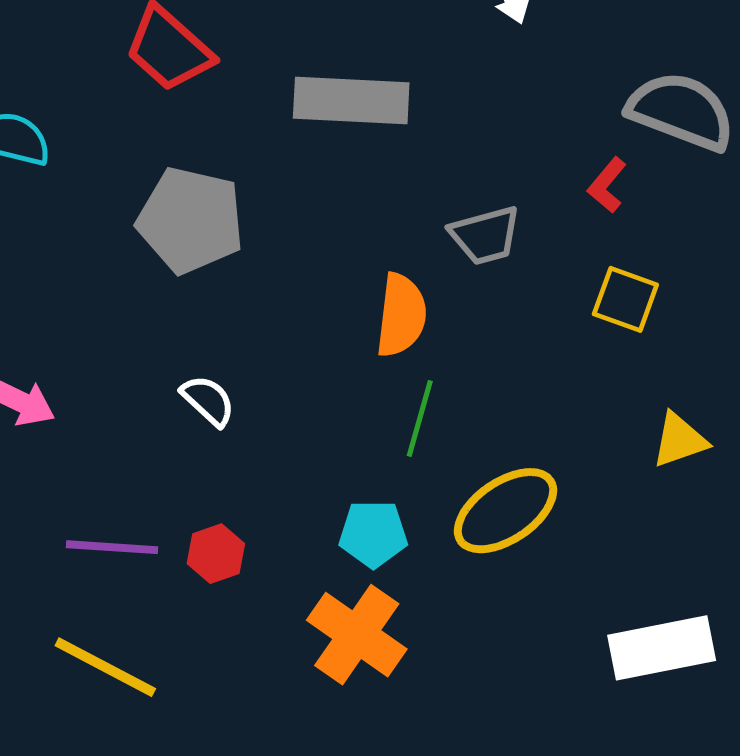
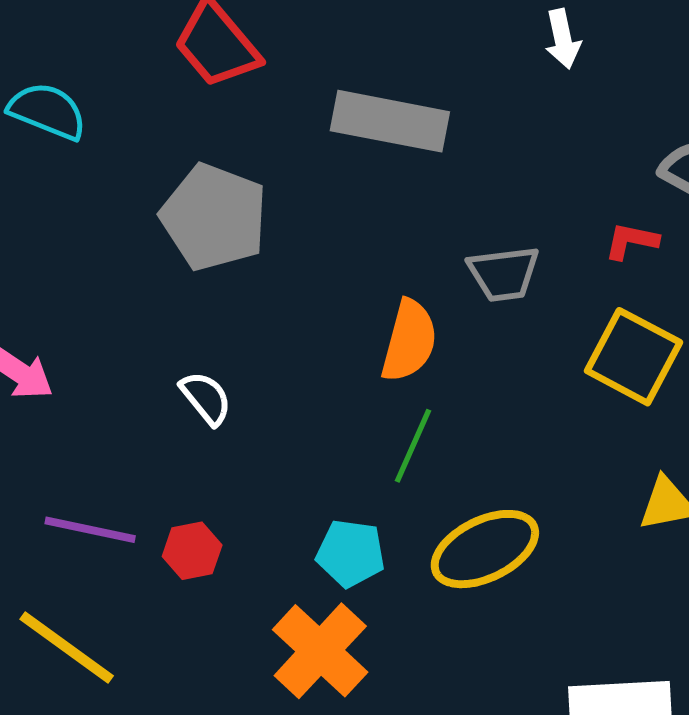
red L-shape: (607, 185) -> (631, 241), turned 54
yellow square: (625, 299) -> (633, 357), size x1.4

